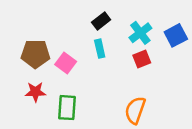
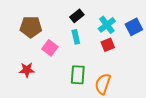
brown pentagon: (35, 54) -> (31, 27), moved
green rectangle: (67, 108) -> (78, 75), moved

